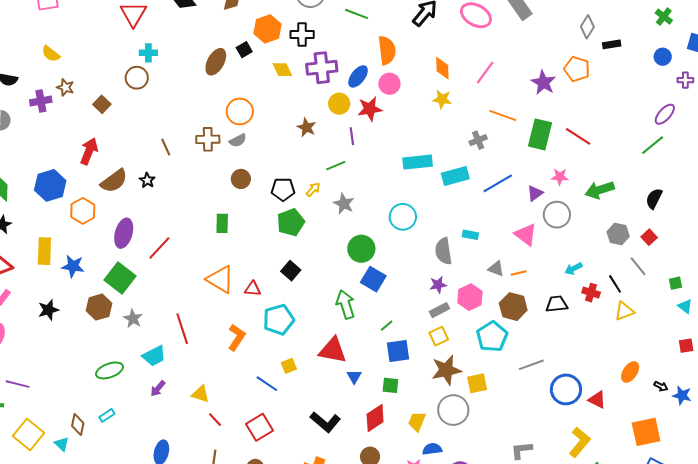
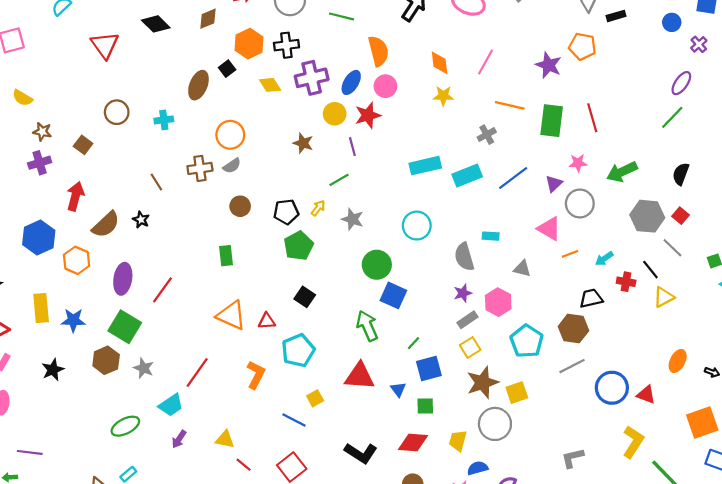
cyan cross: (148, 53) -> (164, 120), moved
purple cross: (685, 80) -> (699, 44), turned -35
purple cross: (41, 101) -> (40, 163), moved
red line: (578, 136) -> (592, 118), turned 48
gray hexagon: (618, 234) -> (647, 216), size x1.4
orange line: (519, 273) -> (570, 254), moved
brown hexagon: (513, 307) -> (573, 329), moved
red line: (182, 329) -> (197, 373), turned 60
blue triangle: (354, 377) -> (398, 389), moved
red diamond: (375, 418) -> (413, 442), turned 44

